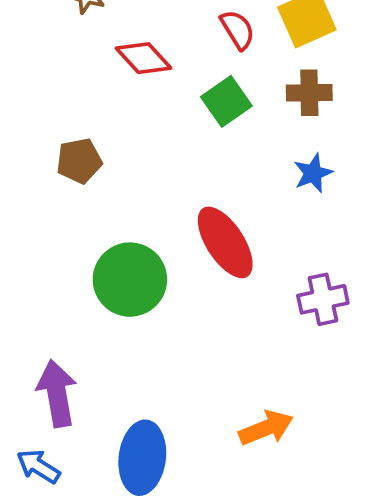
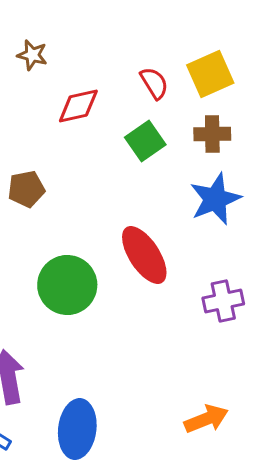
red diamond: (144, 58) -> (78, 106), turned -60
blue star: (313, 173) -> (215, 199), size x1.6
orange arrow: (266, 428) -> (206, 419), moved

